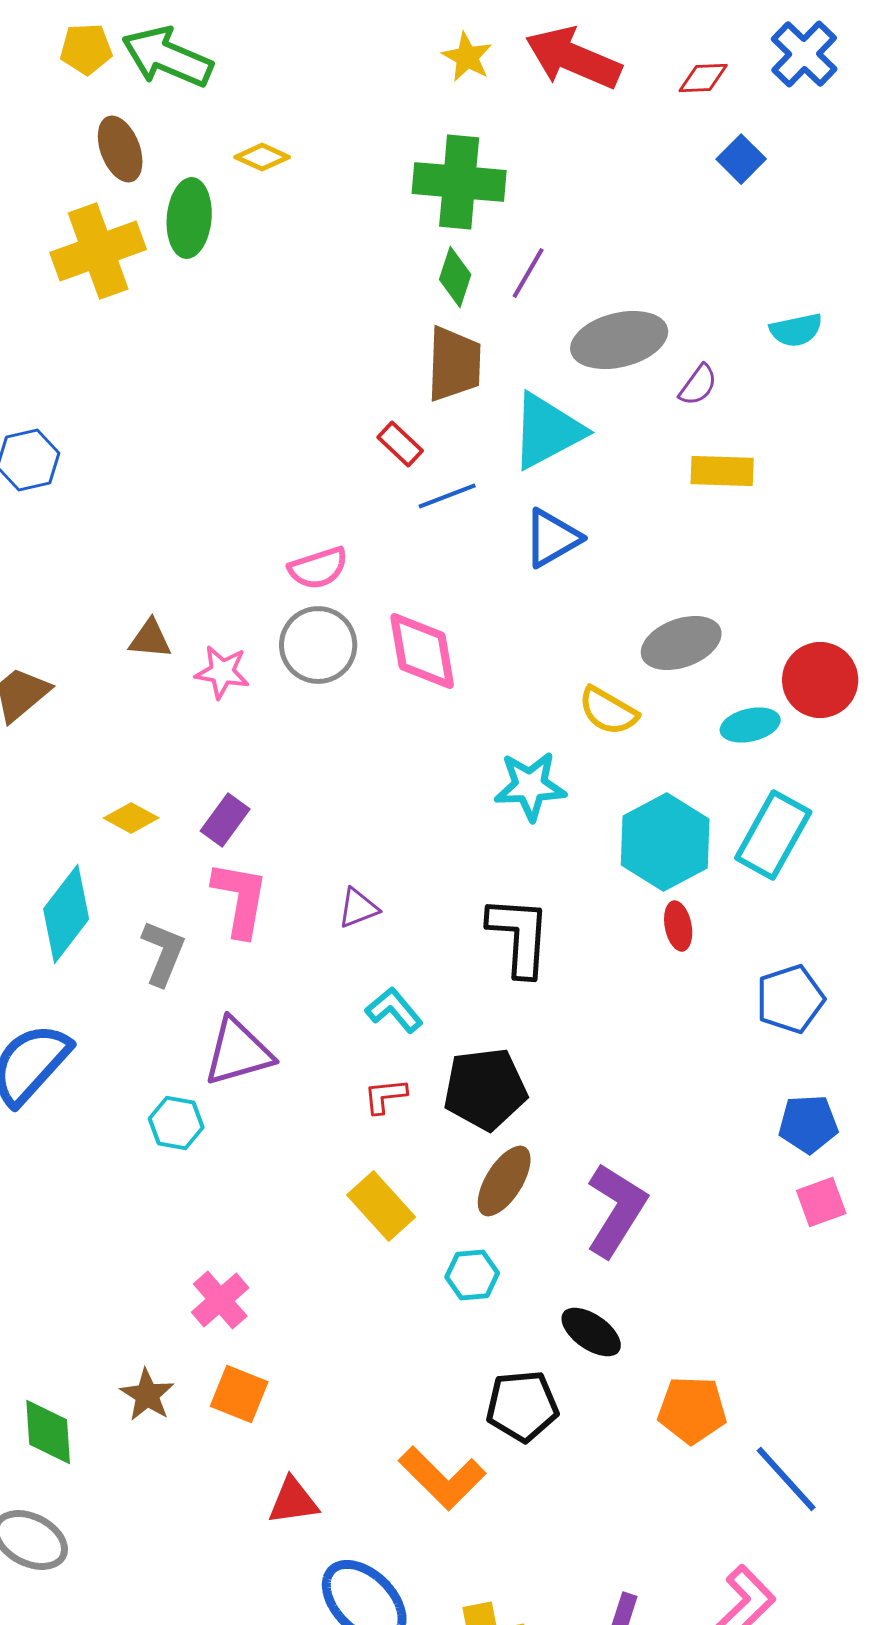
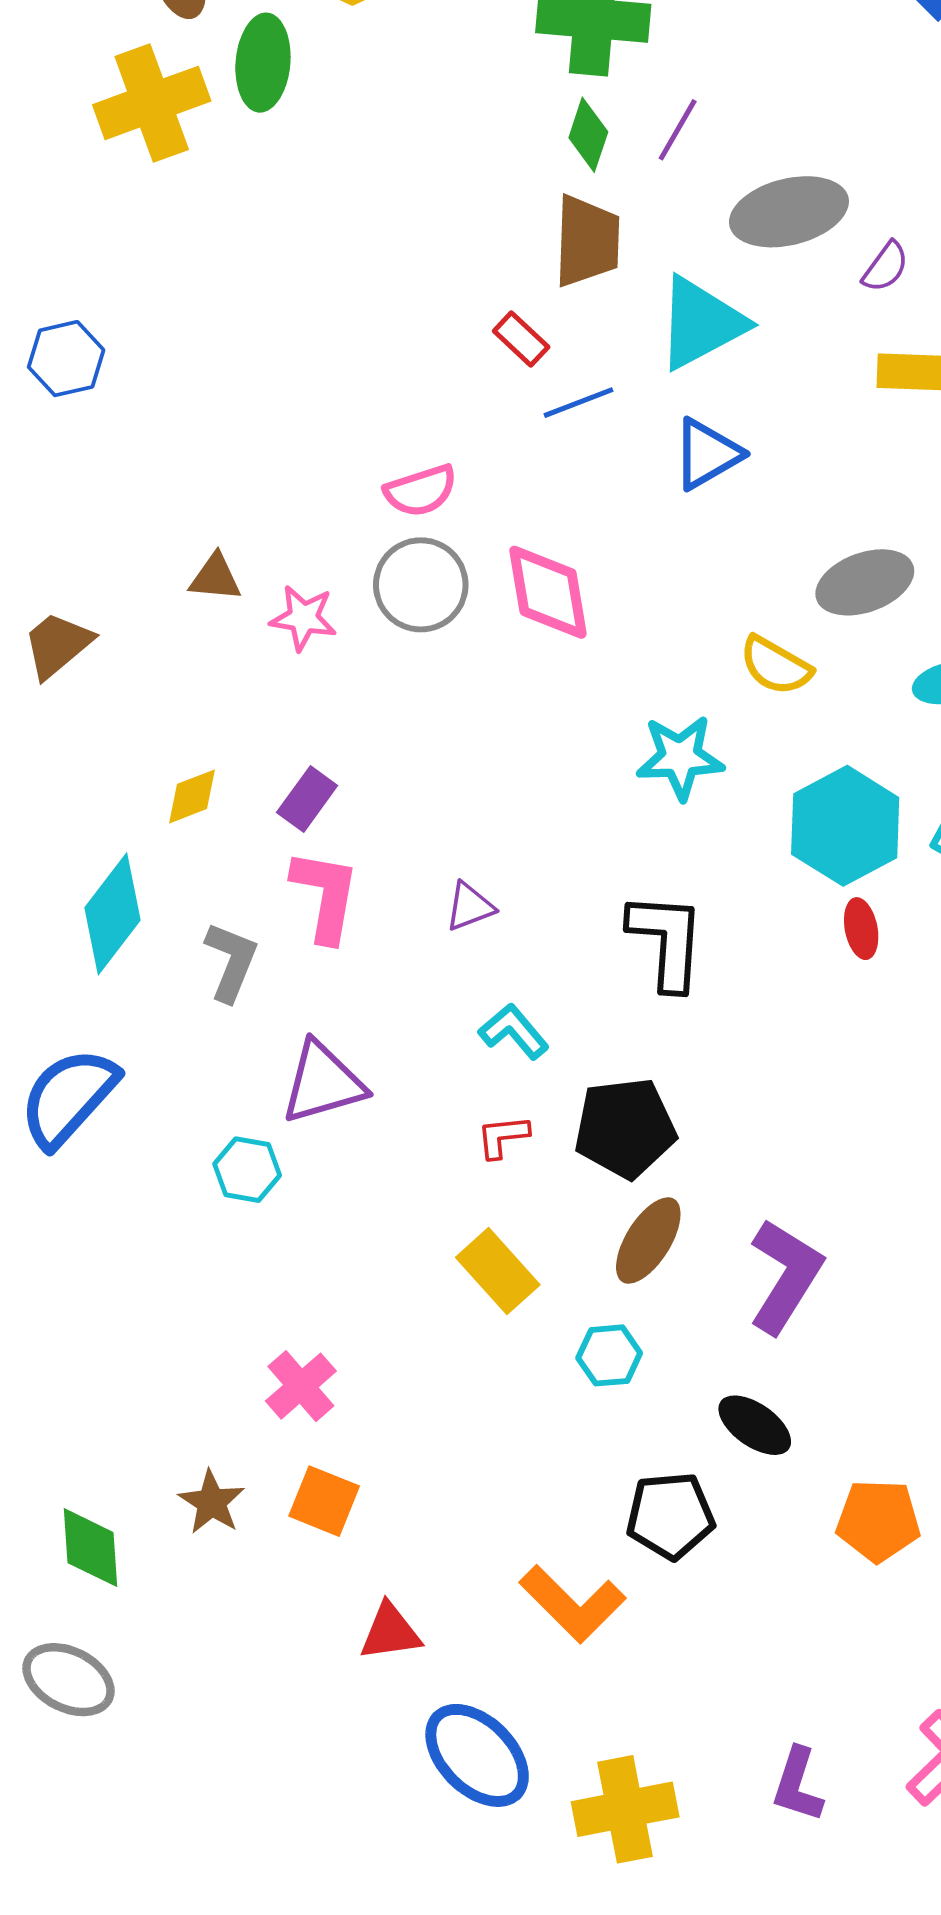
yellow diamond: (131, 818) -> (192, 796), turned -50

